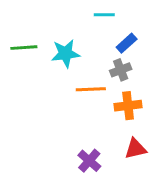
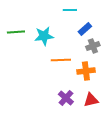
gray cross: (121, 70) -> (93, 46), moved
purple cross: (89, 161) -> (66, 98), moved

